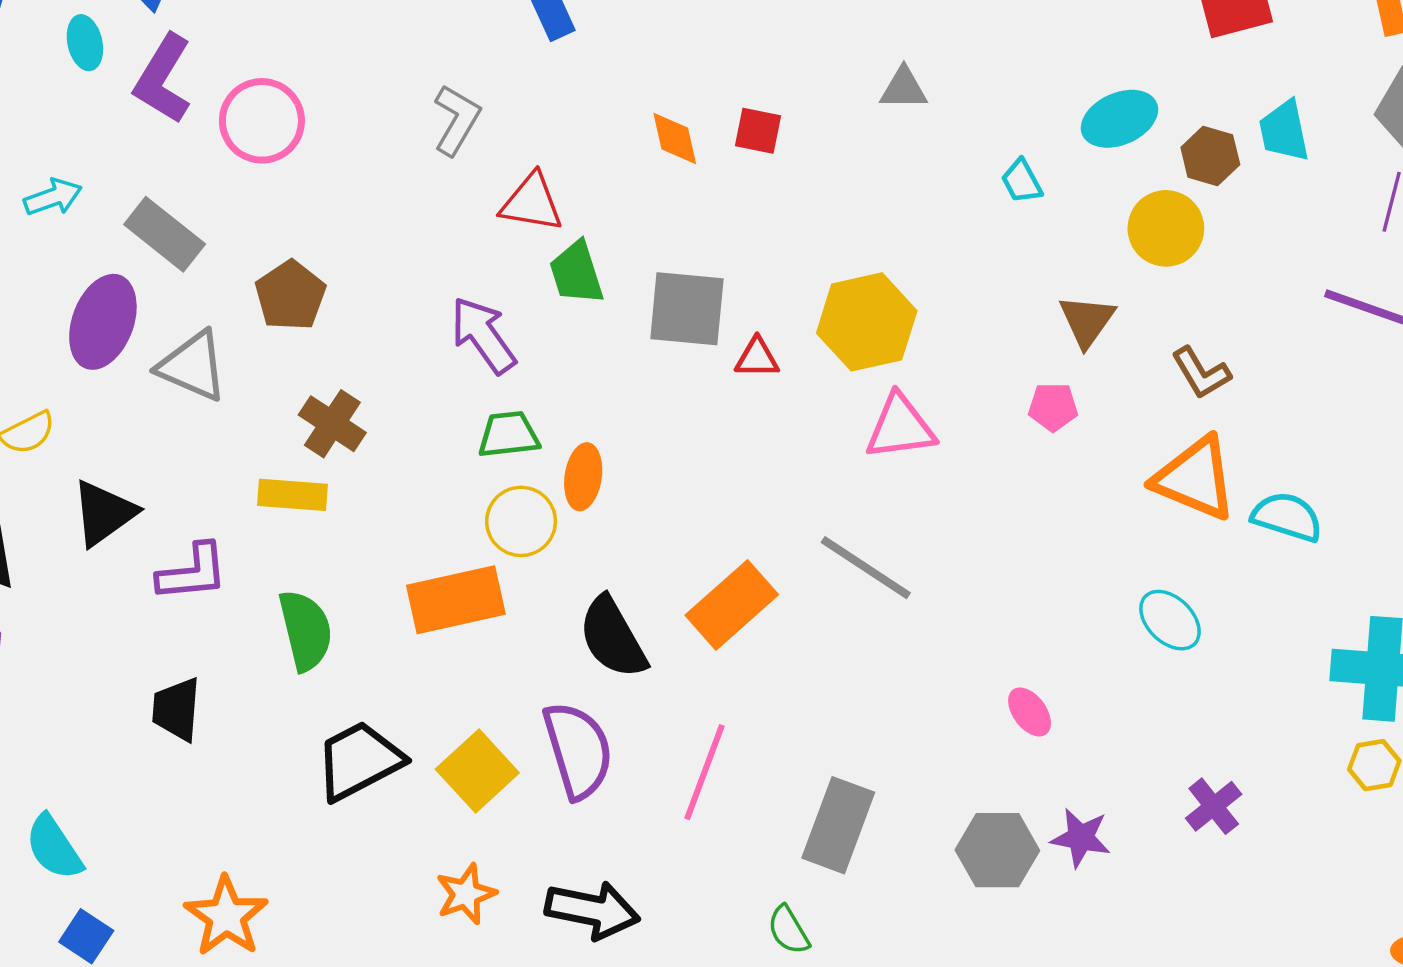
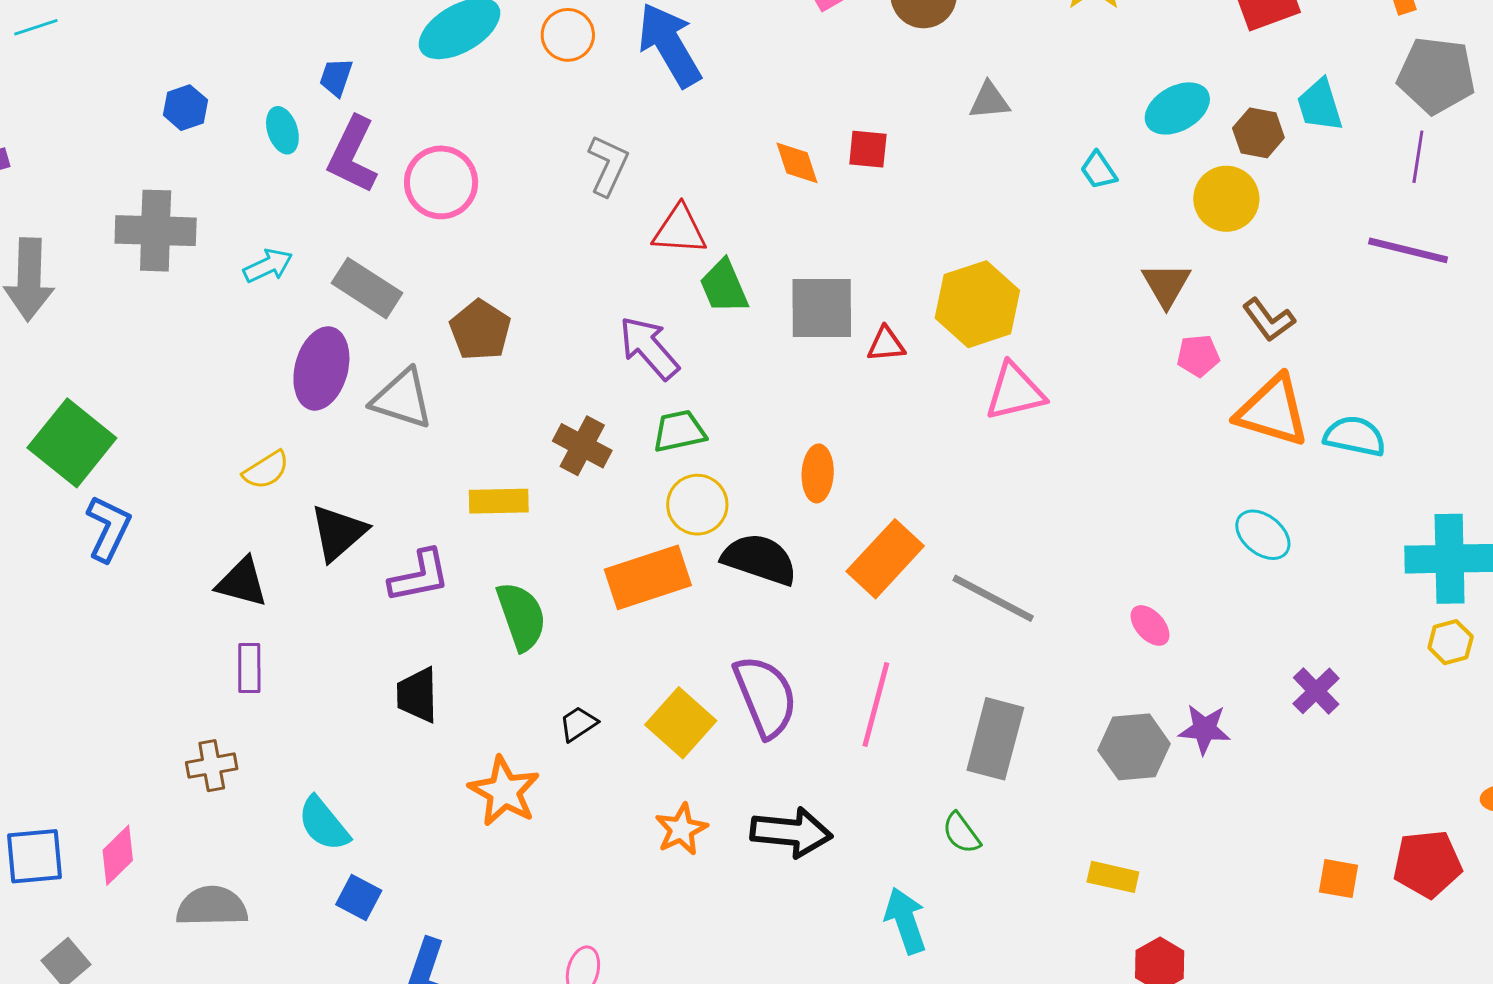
pink pentagon: (1053, 407) -> (1198, 356), moved
brown cross: (332, 424) -> (582, 446), moved
orange ellipse: (583, 477) -> (818, 473), moved
gray line: (866, 568) -> (993, 598), moved
black semicircle: (613, 638) -> (760, 559), moved, turned 144
black trapezoid: (359, 761) -> (578, 724), size x0.5
orange star: (226, 916) -> (504, 791), moved

